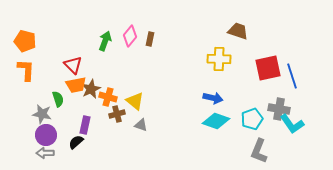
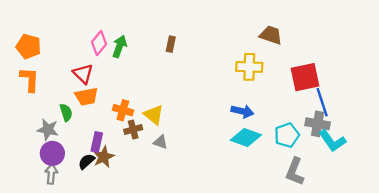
pink diamond: (130, 36) -> (99, 43), moved
blue line: (292, 76) -> (322, 102), moved
brown star: (91, 89) -> (104, 157), moved
gray arrow: (45, 153) -> (51, 174), turned 96

